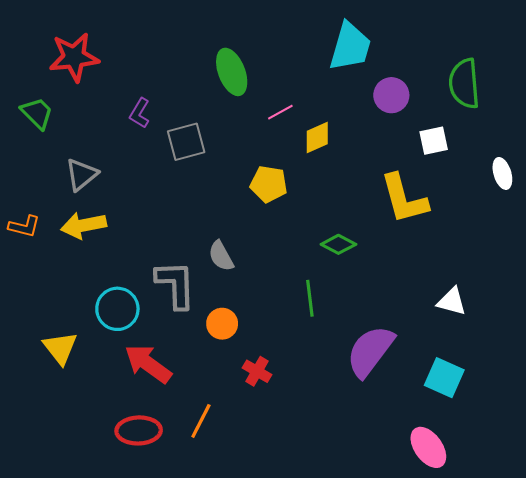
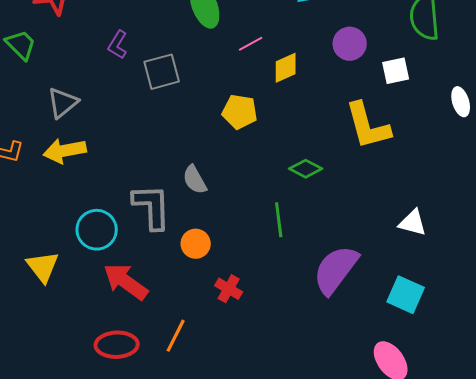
purple circle: (391, 95) -> (350, 44), moved

